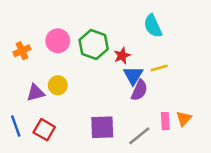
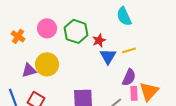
orange cross: (22, 51) -> (18, 36), turned -32
yellow circle: (58, 85) -> (47, 64), size x1.5
purple semicircle: (139, 90) -> (129, 77), moved
orange triangle: (184, 119) -> (149, 91), size x1.5

